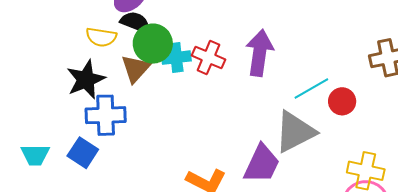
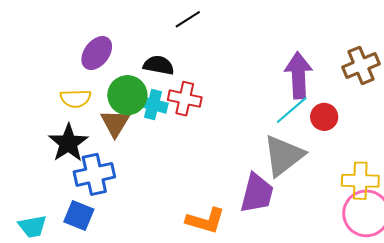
black semicircle: (135, 22) -> (159, 65), moved
purple arrow: (259, 53) -> (299, 75), moved
cyan cross: (176, 58) -> (153, 105), turned 32

